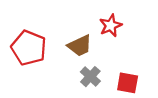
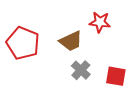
red star: (111, 26) -> (100, 22), turned 30

